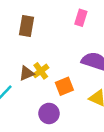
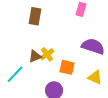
orange square: (64, 86) -> (67, 67), turned 35

